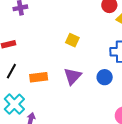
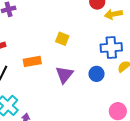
orange rectangle: (39, 77) -> (32, 61), moved

